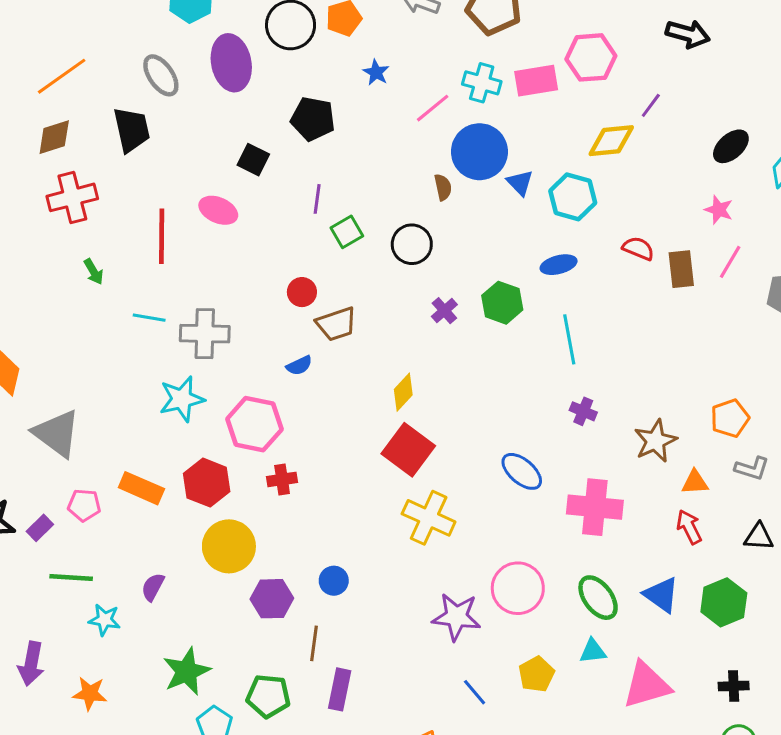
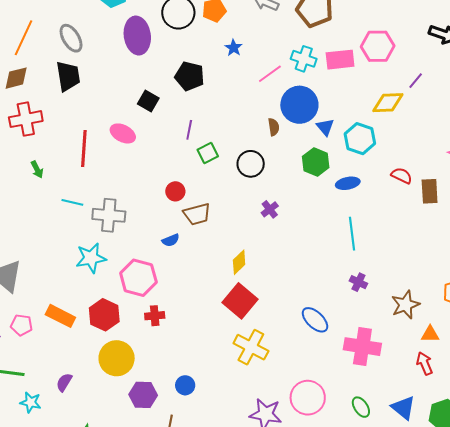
gray ellipse: (161, 75) -> (71, 38), moved
orange line: (62, 76) -> (24, 38), turned -33
green hexagon: (502, 303) -> (316, 162), moved
green ellipse: (598, 598) -> (361, 407), size x0.7

